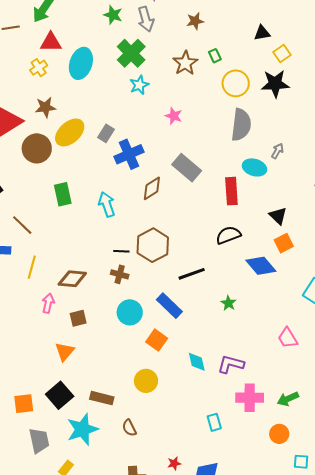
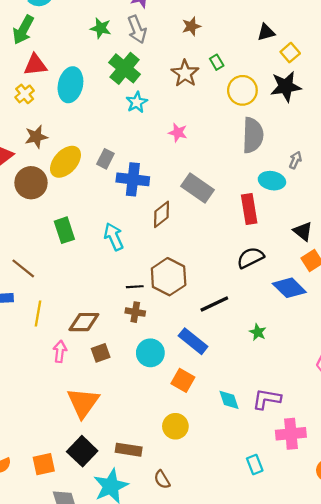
blue cross: (129, 154) -> (133, 179), turned 36
brown square: (78, 318) -> (101, 353), moved
orange triangle: (65, 351) -> (83, 403), size x1.5

